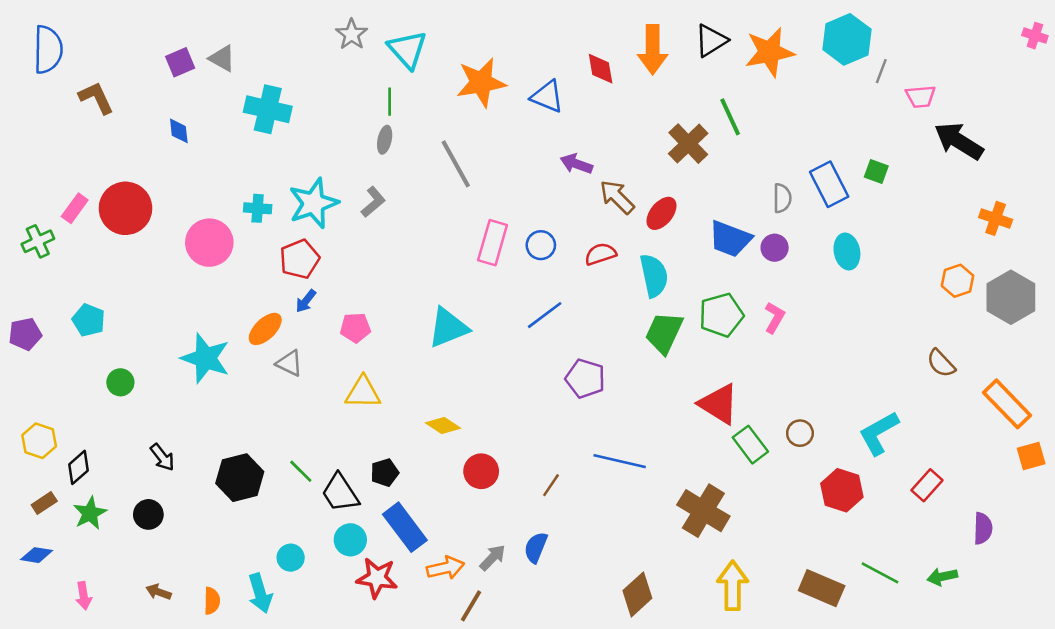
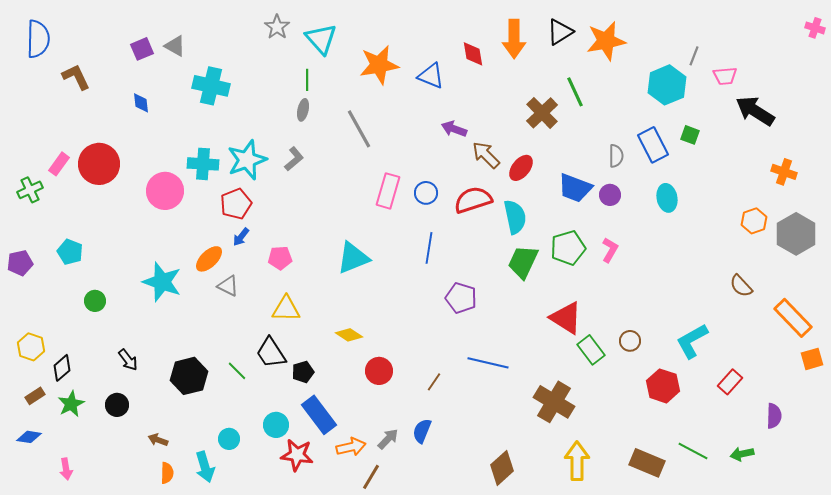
cyan hexagon: (847, 39) -> (667, 85), moved
cyan cross: (258, 208) -> (203, 164), size x1.4
red semicircle: (601, 254) -> (473, 200), size x1.5
blue line: (545, 315) -> (429, 248), turned -44
black trapezoid: (340, 493) -> (271, 353), moved
brown arrow: (159, 592) -> (158, 440), moved

